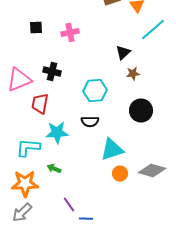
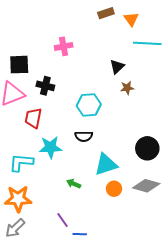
black square: (36, 28) -> (19, 65), moved, size x1.5
cyan line: (153, 30) -> (147, 43), turned 44
black circle: (141, 111) -> (147, 148), moved
green arrow: (54, 169) -> (74, 184), moved

